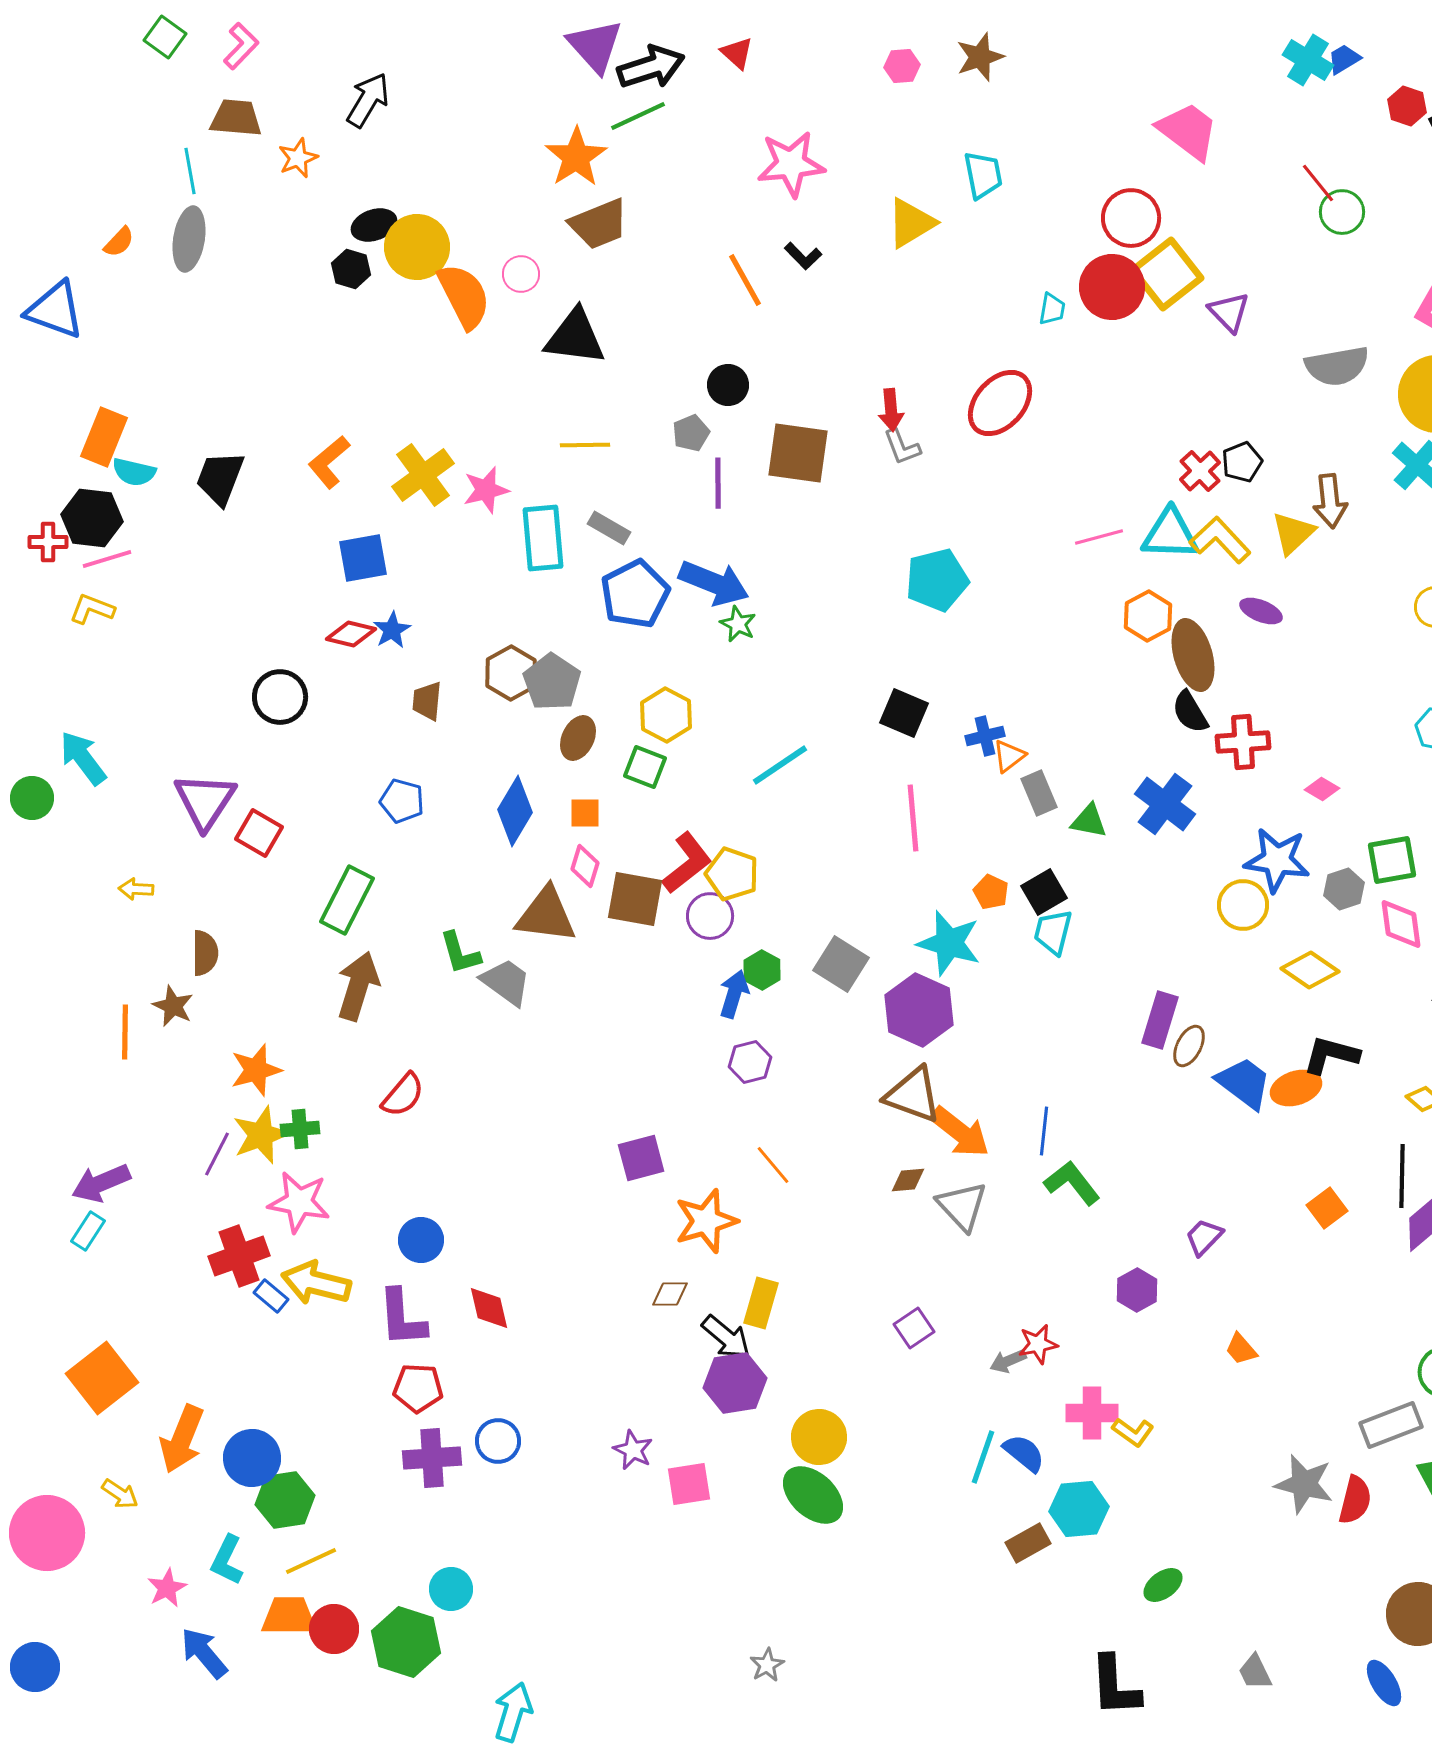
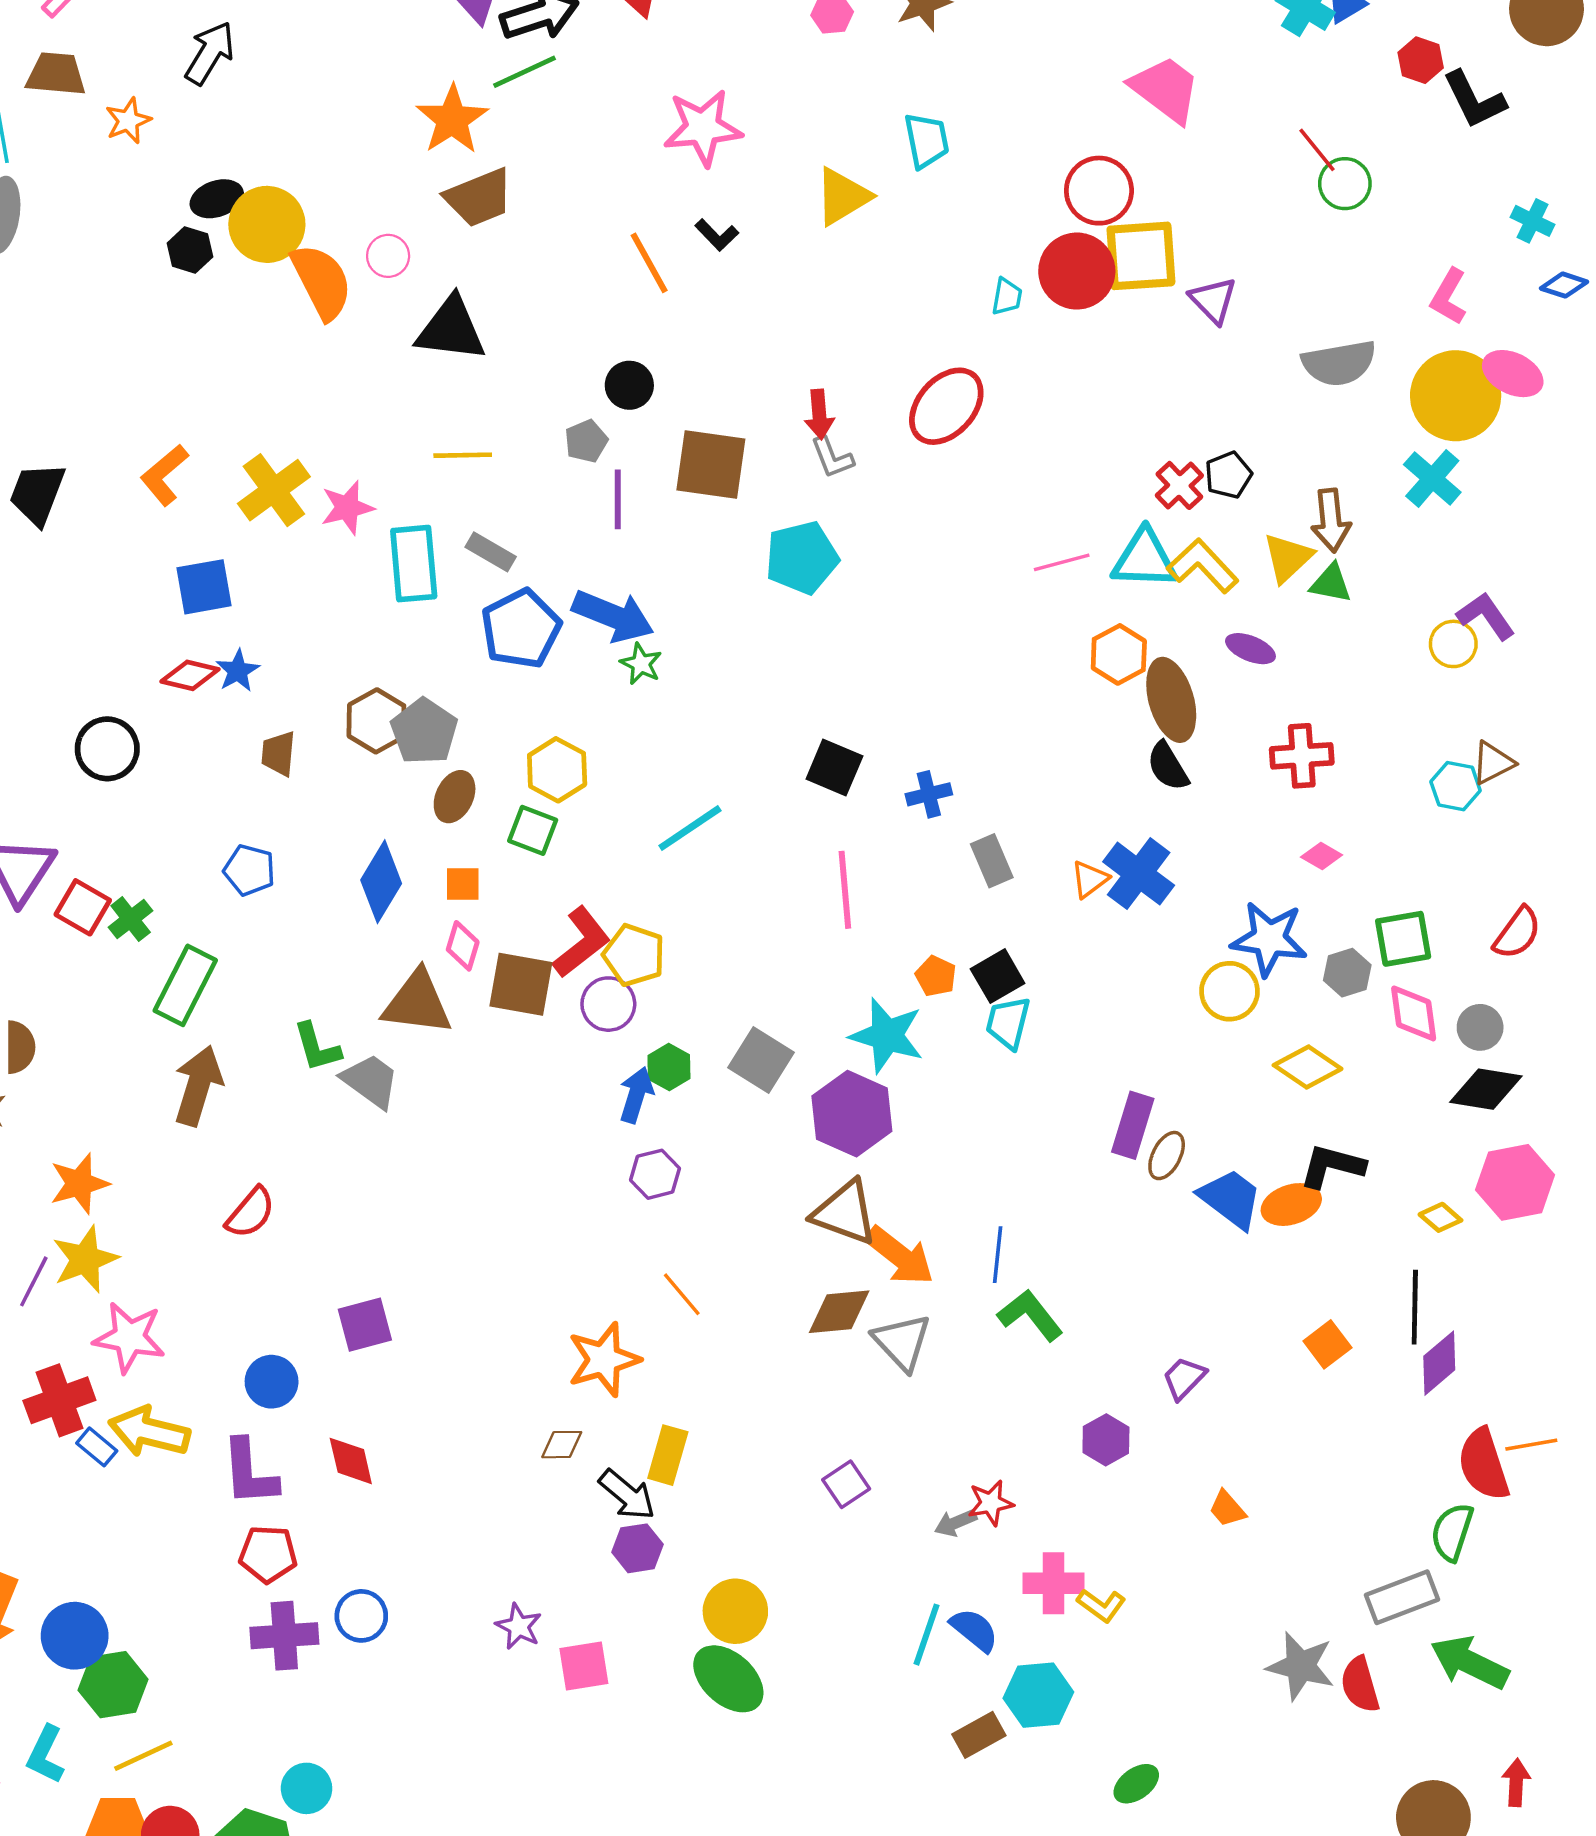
yellow square: (1167, 274) -> (1141, 256), turned 34
cyan pentagon: (937, 580) -> (802, 558), moved
red cross: (1243, 742) -> (1302, 756), moved
orange triangle: (1009, 756) -> (1090, 879), moved
green triangle: (1089, 821) -> (1331, 583), moved
green cross: (300, 1129) -> (131, 919), moved, turned -33
purple square: (641, 1158) -> (365, 1325), moved
brown diamond: (908, 1180) -> (839, 1312), size x1.6
purple hexagon: (735, 1383) -> (637, 1548), size x0.7
red semicircle: (1355, 1500) -> (1360, 1685), turned 150

